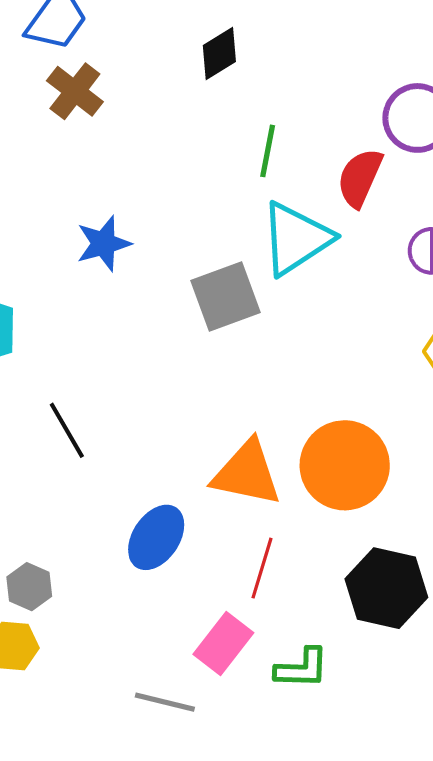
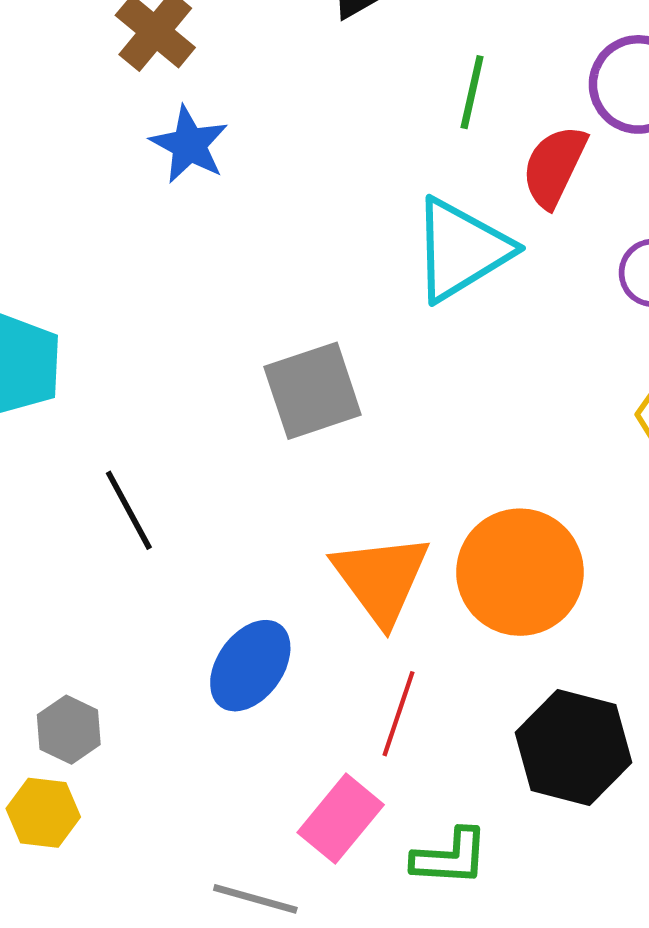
green line: (268, 151) -> (472, 92), moved
blue star: (104, 244) -> (189, 145), moved, turned -30
gray square: (225, 297) -> (313, 391), moved
orange triangle: (247, 473) -> (381, 579), turned 40

